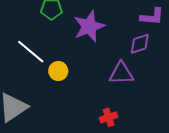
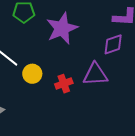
red cross: (109, 117) -> (64, 84), moved

